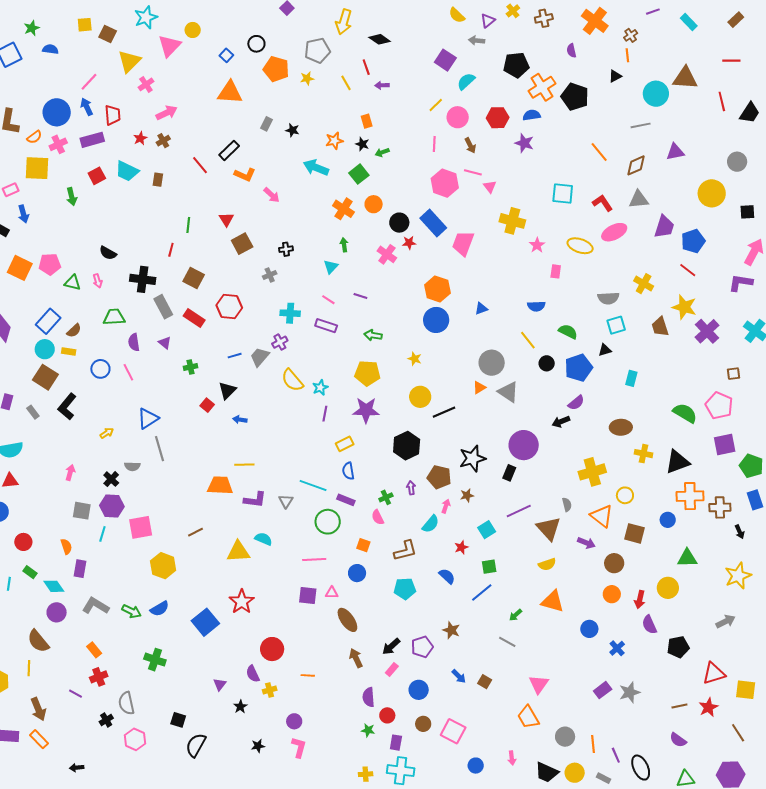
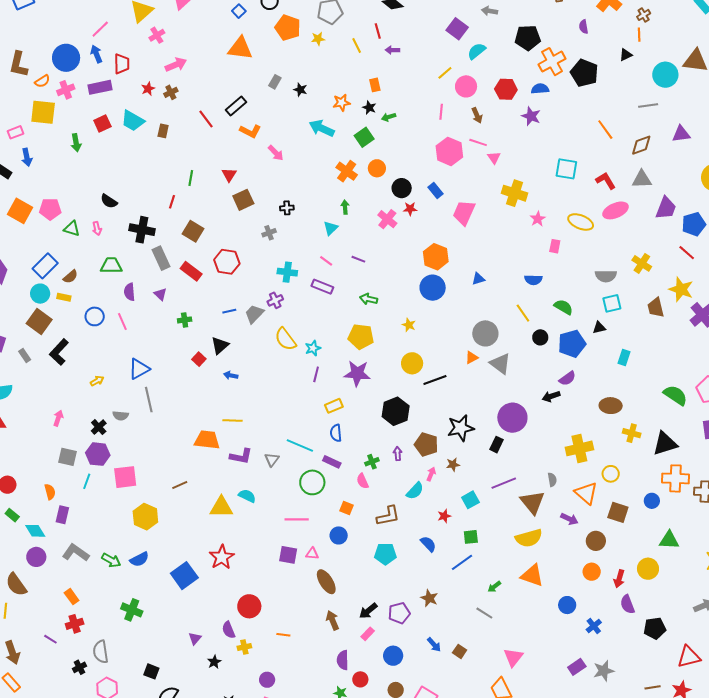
blue rectangle: (433, 223) -> (435, 191), size x0.6
yellow semicircle: (547, 564) -> (529, 538), size x1.5

